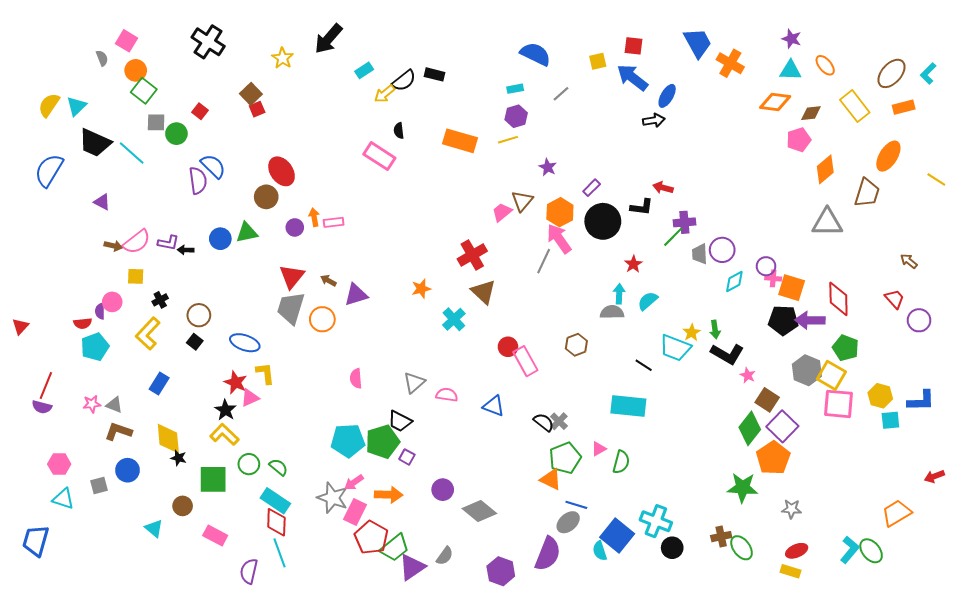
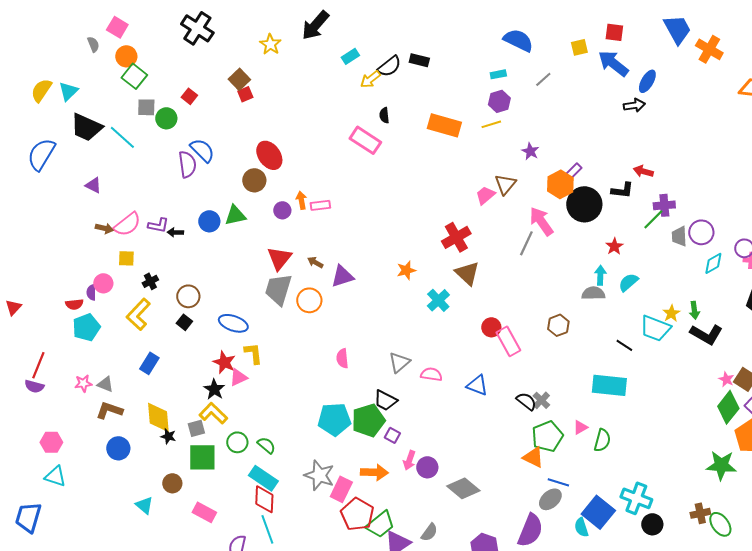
orange hexagon: (560, 212) -> (560, 184), moved
pink star: (748, 375) -> (726, 379), moved
pink arrow: (354, 482) -> (409, 460), moved, turned -36
gray square: (99, 486) -> (196, 428), moved

